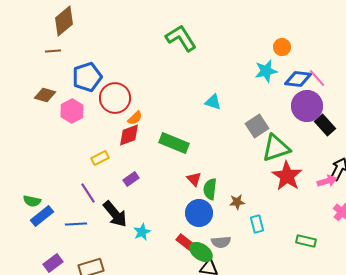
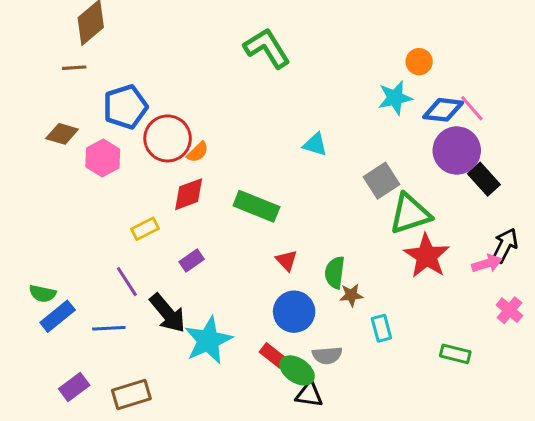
orange semicircle: (135, 118) -> (198, 152), moved
green semicircle: (210, 189) -> (335, 273), moved
cyan star: (142, 232) -> (208, 340), size x1.8

